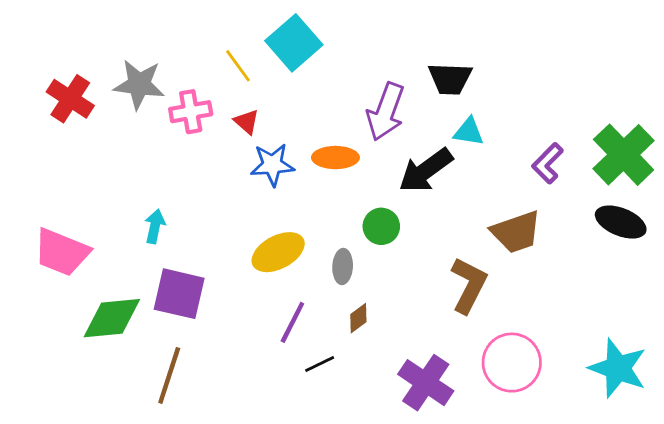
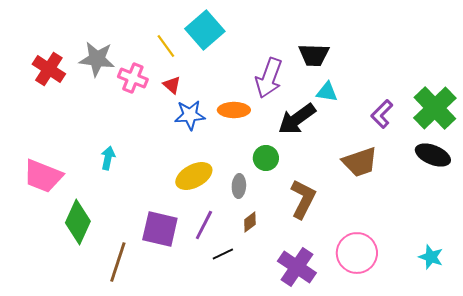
pink cross: (191, 112) -> (133, 78), turned 32
brown L-shape: (469, 285) -> (303, 199), moved
purple square: (179, 294) -> (160, 229), moved
green diamond: (112, 318) -> (78, 222), turned -60
cyan star: (618, 368) -> (431, 257), size x0.6

